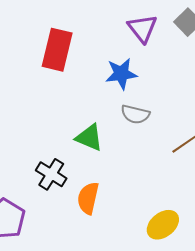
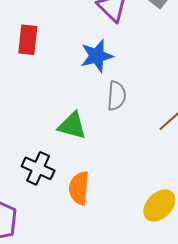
red rectangle: (57, 50) -> (28, 40), size x0.7
gray semicircle: (135, 114) -> (116, 96), turned -92

